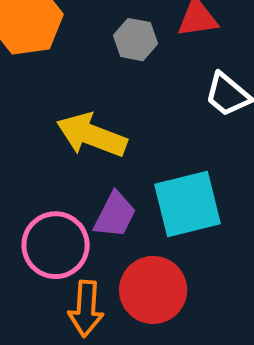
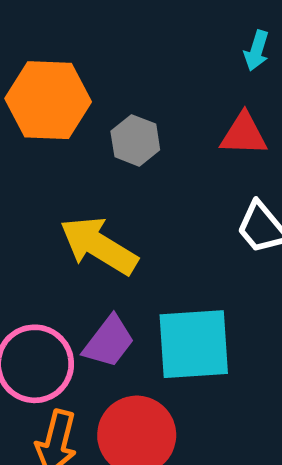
gray hexagon: (136, 40) -> (135, 140), moved

